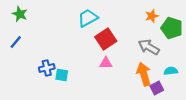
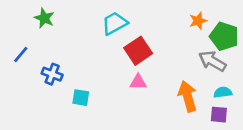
green star: (20, 14) -> (44, 18), moved
gray arrow: (149, 47) -> (212, 61), moved
blue cross: (47, 68) -> (52, 74), moved, turned 35
purple square: (157, 88) -> (219, 115), moved, turned 32

